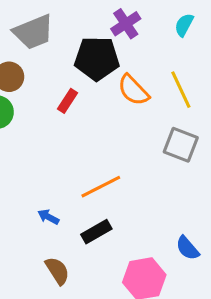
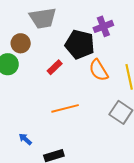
orange line: (101, 187) -> (65, 108), moved

